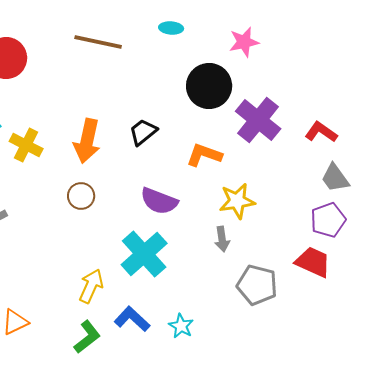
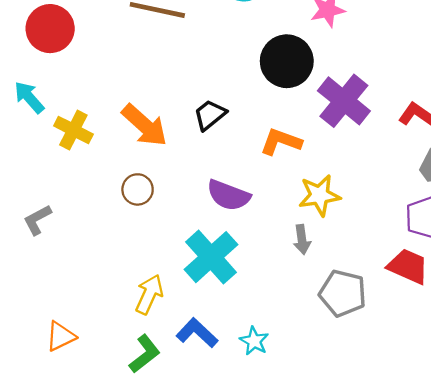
orange arrow: (87, 141) -> (145, 125), turned -60

